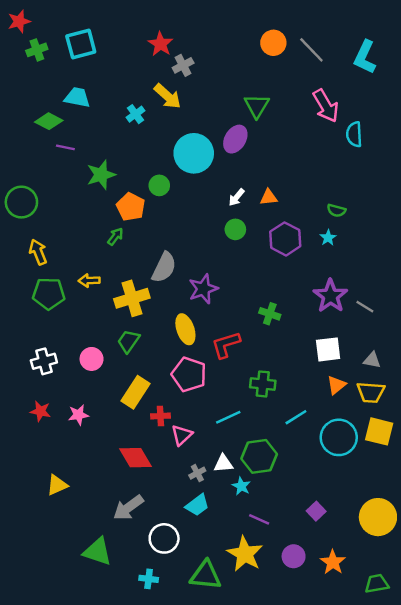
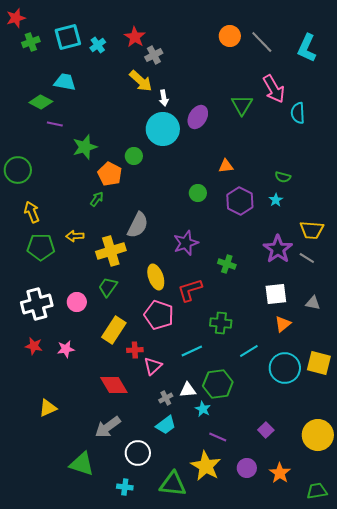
green triangle: (257, 106) -> (242, 105), moved
cyan cross: (135, 114) -> (98, 45), moved
white arrow: (237, 197) -> (164, 98), moved, turned -49
purple star: (203, 289) -> (186, 243), moved
white cross: (44, 361) -> (37, 304), size x1.4
yellow trapezoid: (371, 392) -> (312, 230), moved

